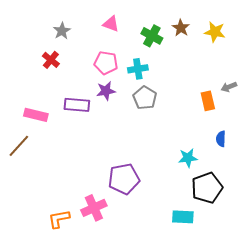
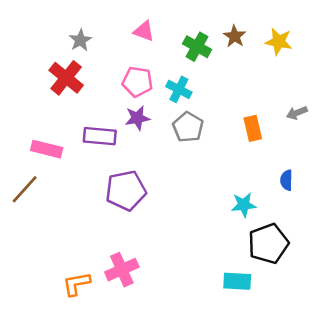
red cross: (51, 60) -> (66, 78), size x1.5
cyan cross: (138, 69) -> (179, 89), turned 36
orange rectangle: (208, 101) -> (253, 128), moved
purple pentagon: (124, 179) -> (126, 191), moved

